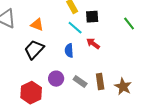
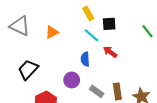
orange triangle: (37, 25) -> (52, 32), turned -48
black trapezoid: (34, 50) -> (28, 70), moved
purple circle: (56, 79) -> (72, 80), moved

